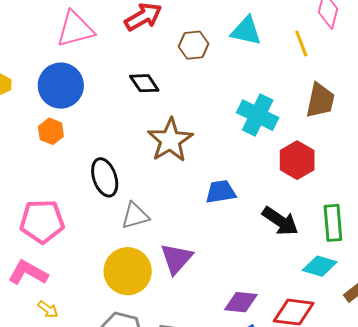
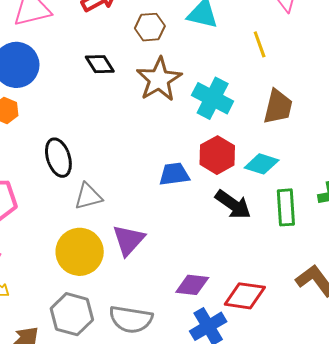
yellow line: (301, 44) -> (260, 44), moved
brown trapezoid: (320, 100) -> (278, 107), moved
brown star: (170, 140) -> (159, 79), moved
red hexagon: (297, 160) -> (217, 155), moved
cyan diamond: (320, 266) -> (262, 164), moved

